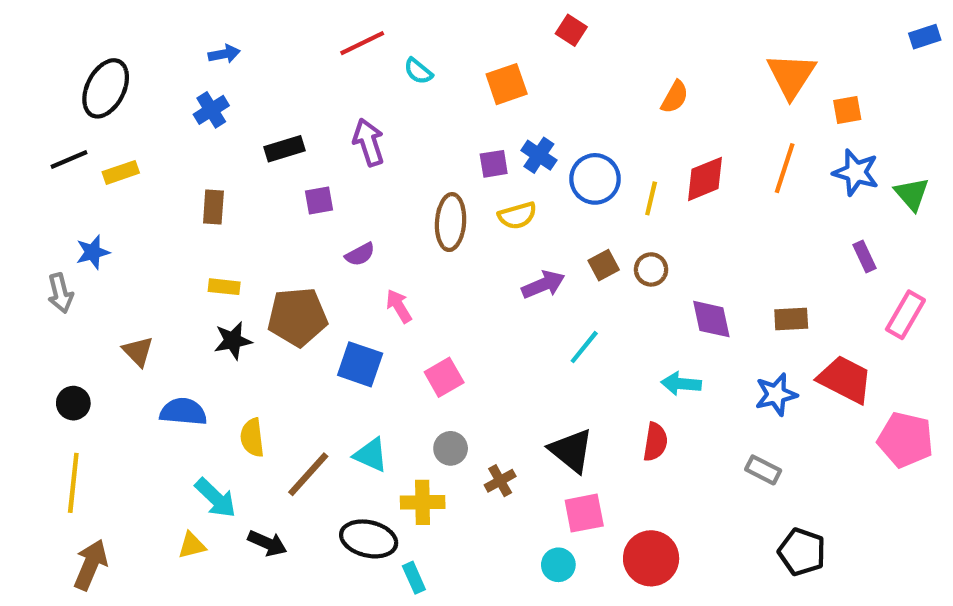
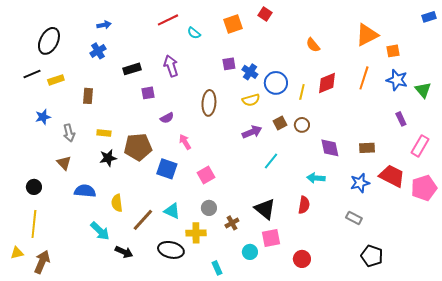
orange triangle: (791, 75) -> (367, 35), turned 30
orange square: (507, 84) -> (233, 24), moved
orange semicircle: (675, 97) -> (313, 45), turned 112
purple square: (494, 164) -> (229, 64), moved
brown rectangle: (213, 207) -> (88, 96), moved
yellow semicircle: (517, 216) -> (251, 100), moved
gray arrow: (60, 293) -> (69, 133), moved
pink pentagon: (905, 440) -> (424, 188), moved, turned -30
yellow triangle: (192, 545) -> (17, 253), moved
red circle: (651, 558) -> (302, 259), size x0.7
cyan circle: (558, 565) -> (250, 252), moved
cyan rectangle: (414, 578) -> (217, 268), moved

